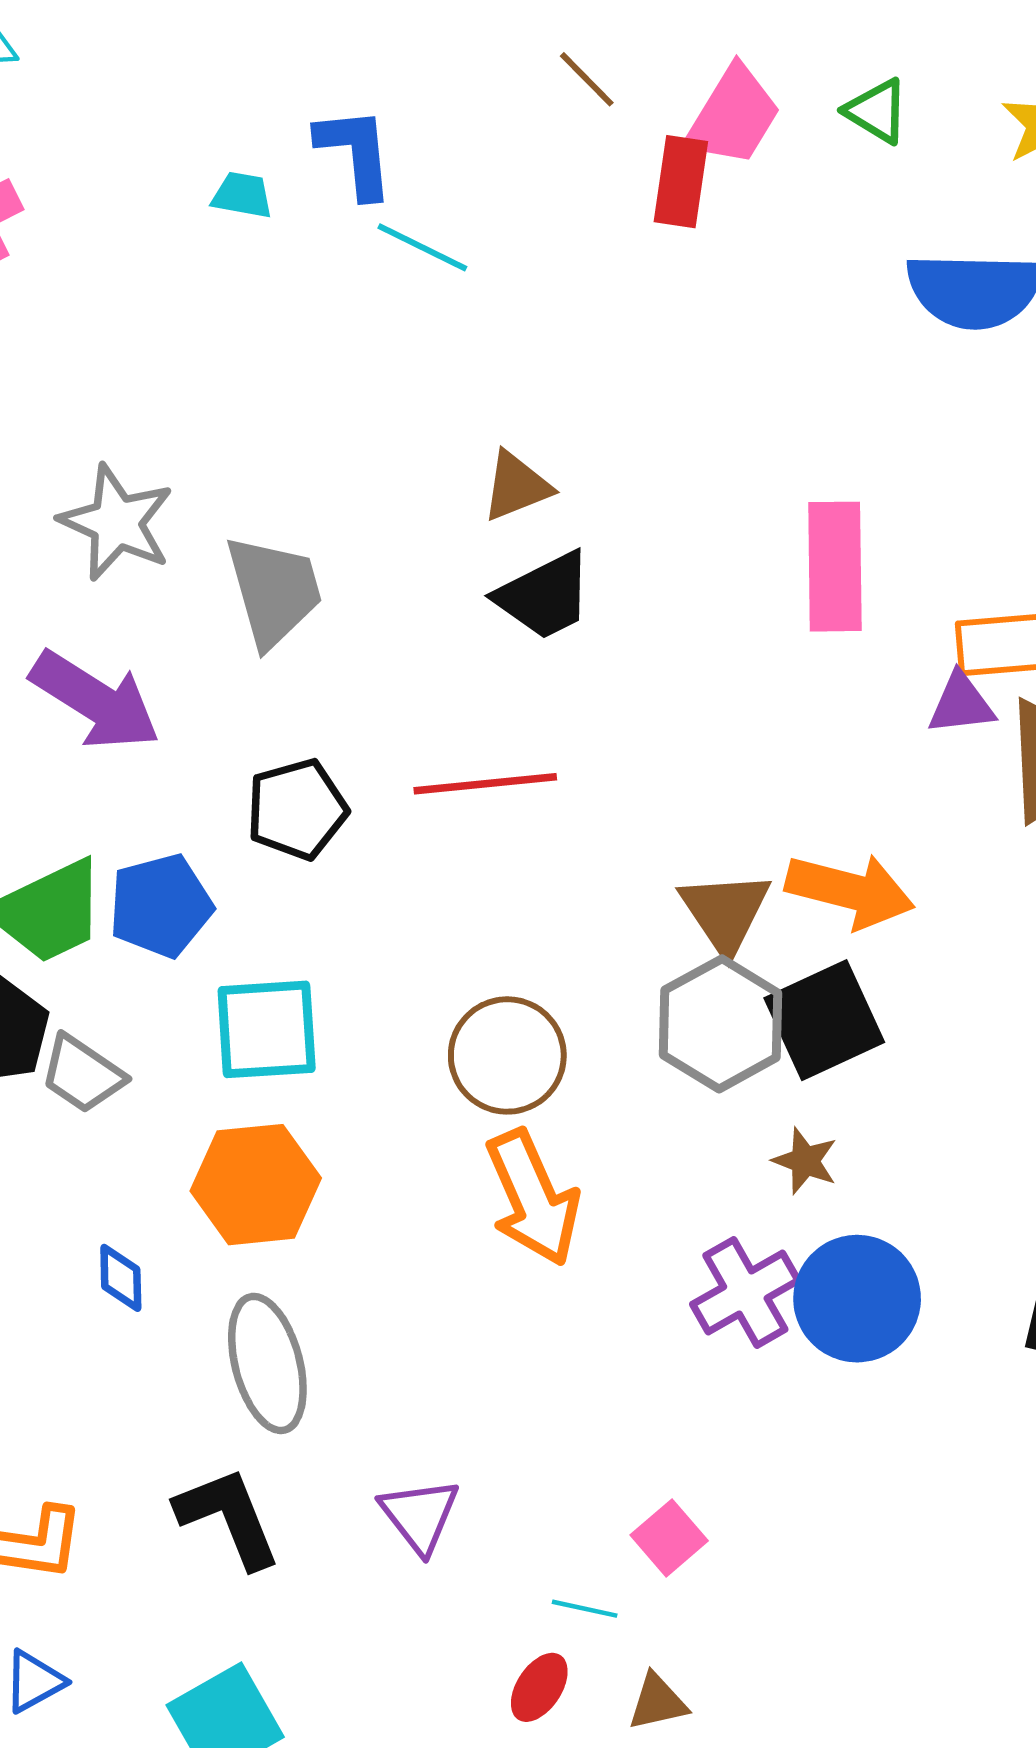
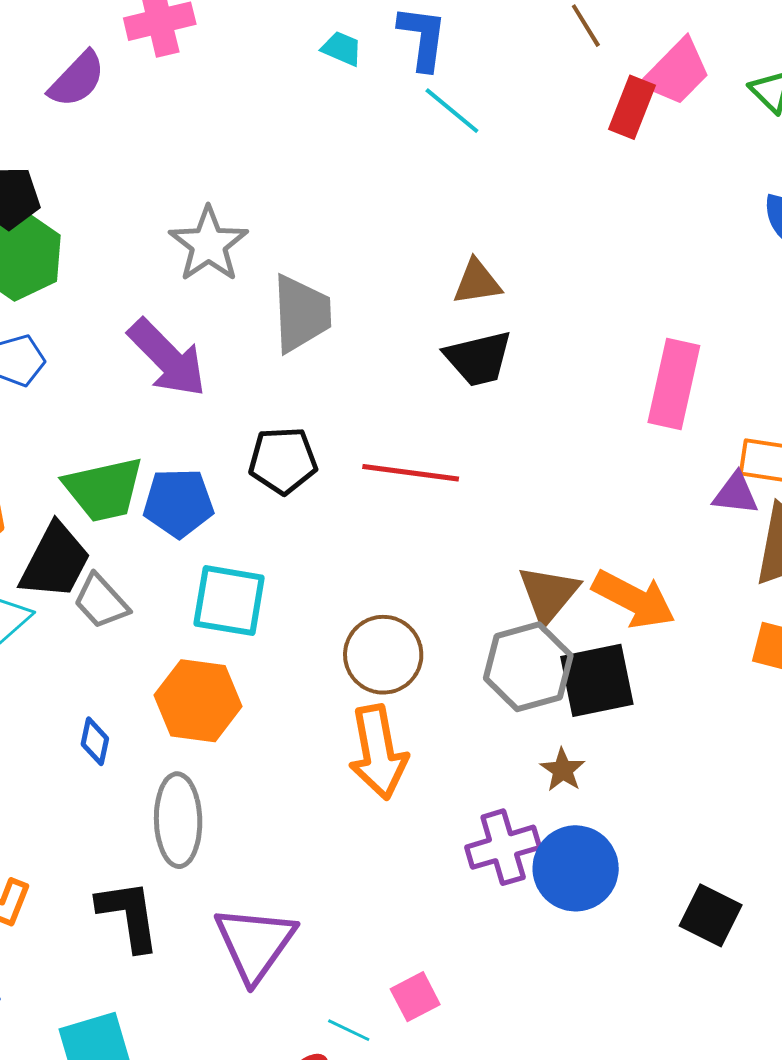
purple triangle: (420, 1515) -> (255, 943), size x1.5

